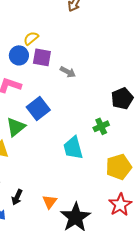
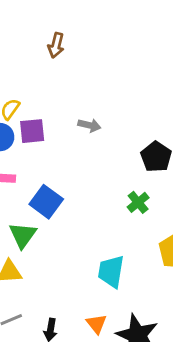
gray arrow: (68, 72) -> (89, 125), moved
cyan trapezoid: (73, 148) -> (111, 272), moved, turned 40

